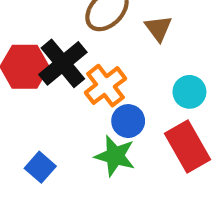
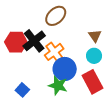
brown triangle: (158, 28) -> (95, 36), moved
blue circle: (128, 121) -> (65, 69), size x1.5

